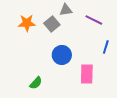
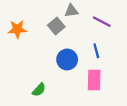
orange star: (27, 23) -> (17, 29), moved
blue line: (106, 47) -> (96, 51), moved, turned -32

